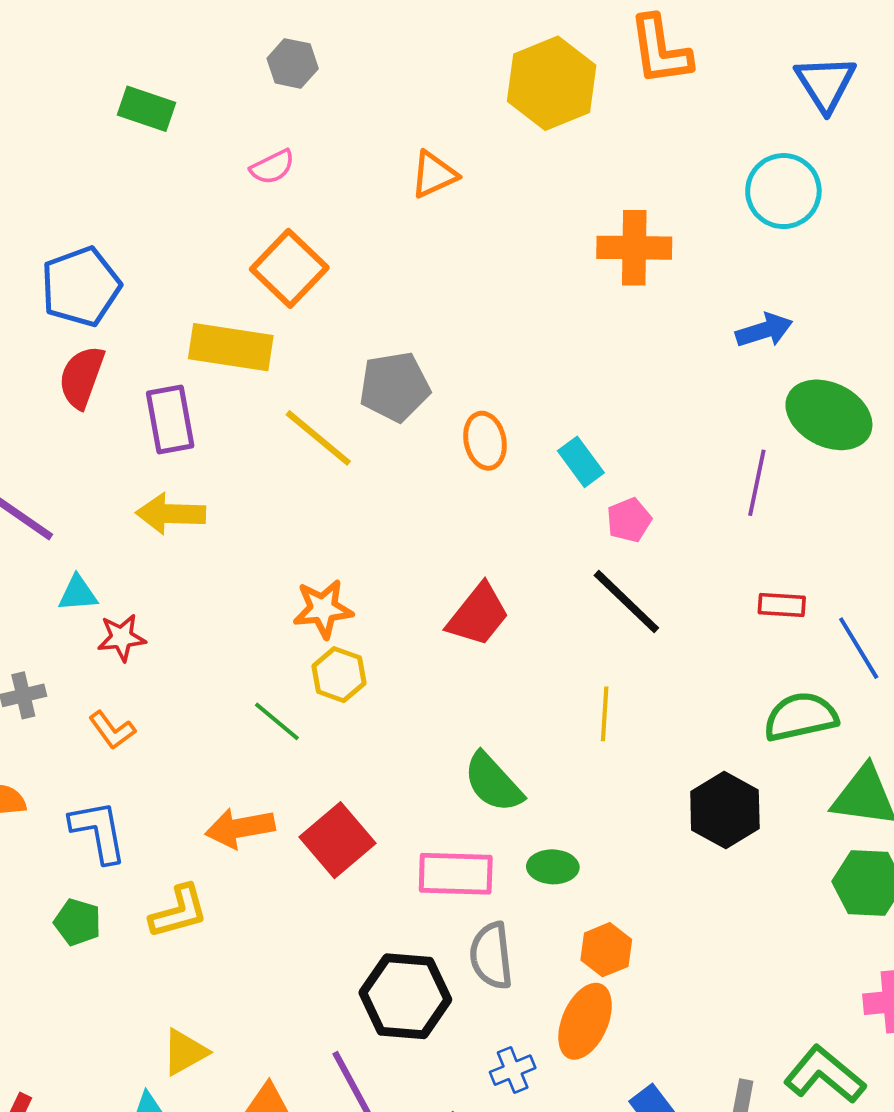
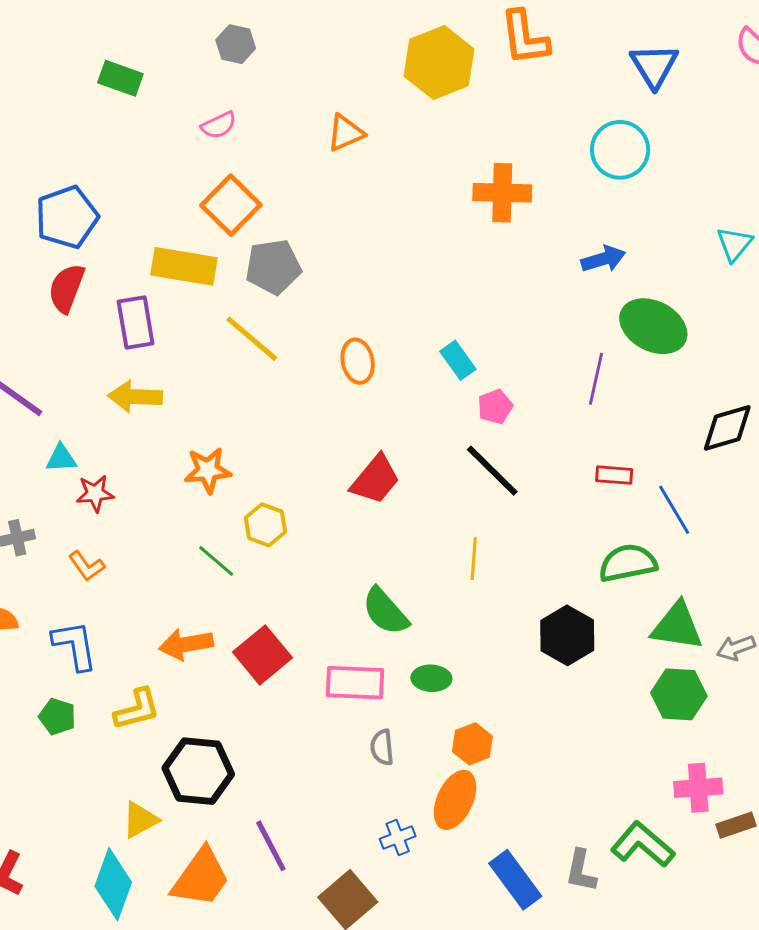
gray pentagon: (395, 387) -> (273, 267), moved
orange ellipse: (485, 441) -> (358, 361), moved
orange star: (323, 609) -> (208, 470), moved
gray semicircle: (491, 956) -> (382, 747), size x0.7
black hexagon: (405, 996) -> (198, 771), moved

